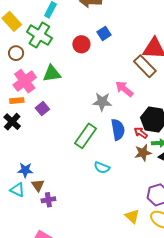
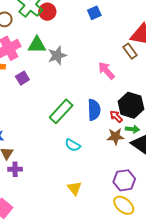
red circle: (81, 44) -> (47, 12), moved
brown rectangle: (145, 66) -> (130, 51), size x0.7
gray star: (102, 102) -> (57, 55), moved, turned -30
yellow triangle: (132, 216) -> (74, 188), moved

